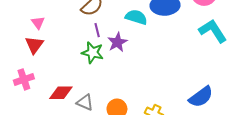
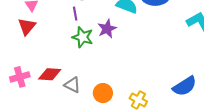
purple line: (97, 30) -> (75, 14), moved
pink cross: (24, 79) -> (20, 77), moved

